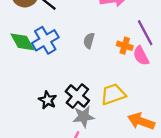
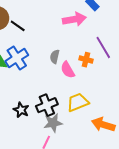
pink semicircle: (141, 56) -> (68, 70), moved
black cross: (77, 96) -> (47, 105), turned 30

